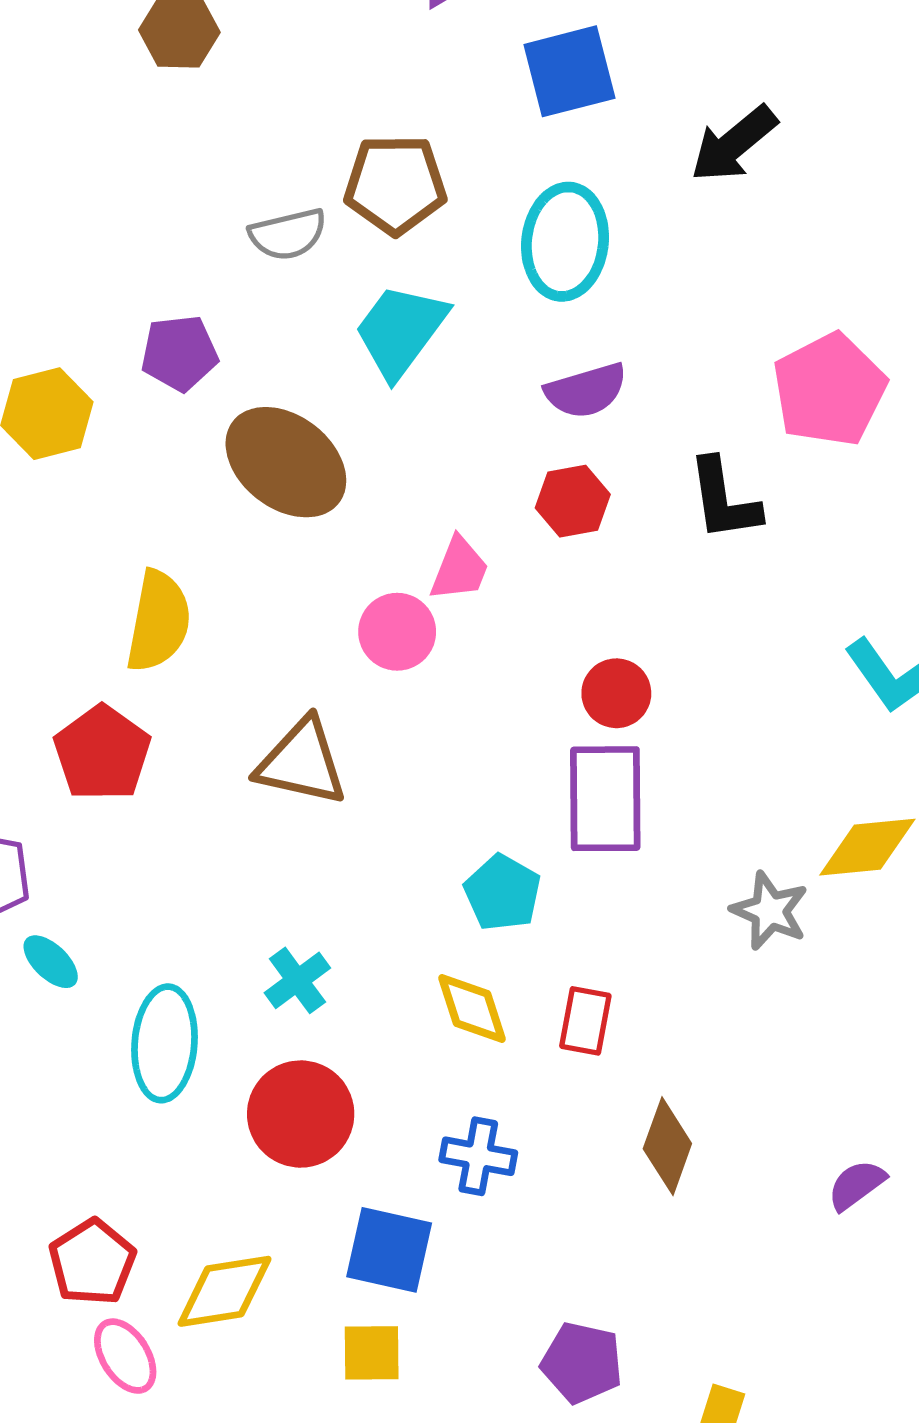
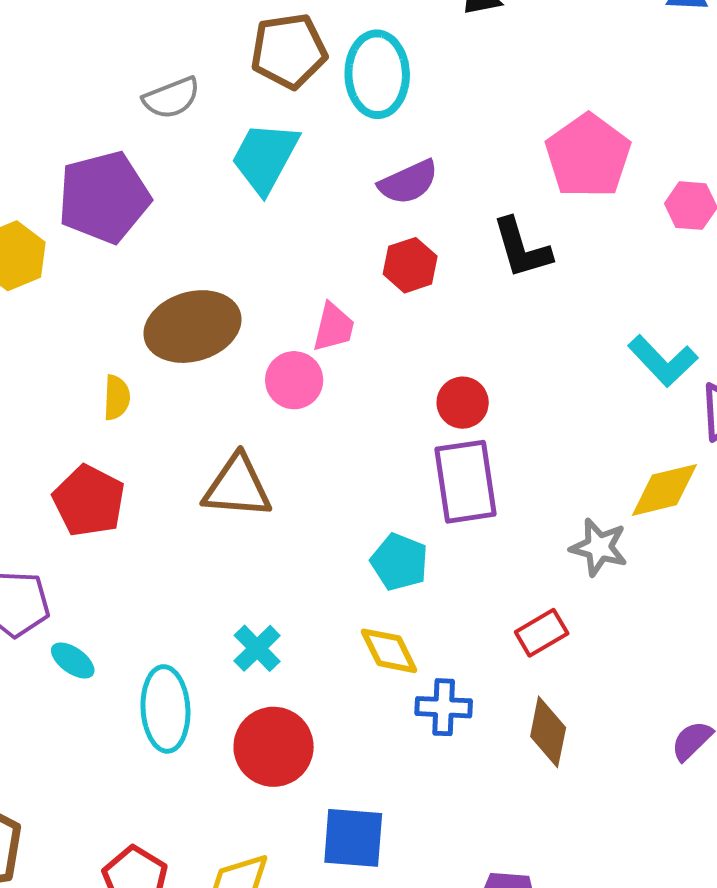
brown pentagon: (395, 184) -> (289, 51), moved
purple pentagon: (179, 353) -> (104, 197), size x1.6
brown ellipse: (286, 462) -> (192, 327), moved, turned -46
yellow semicircle: (158, 621) -> (117, 398), size x0.6
red rectangle: (585, 1021) -> (542, 633), moved, turned 57
blue cross: (478, 1156) -> (444, 707), moved

